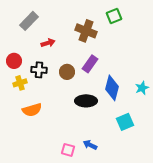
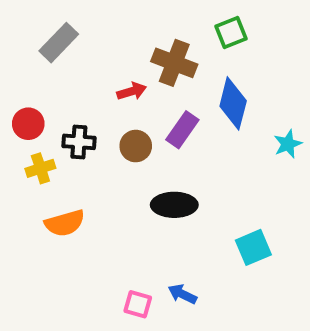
red arrow: (48, 43) -> (132, 91), moved
blue diamond: (112, 88) -> (233, 103), moved
cyan star: (142, 88) -> (288, 144), moved

